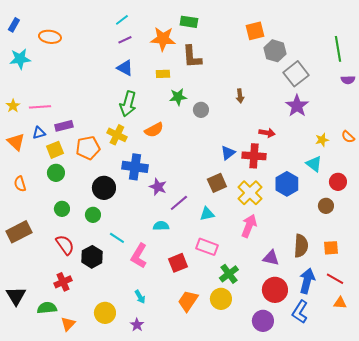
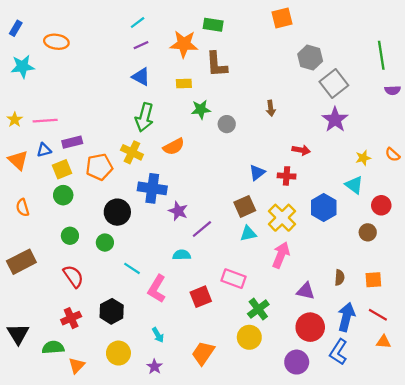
orange square: (255, 31) -> (282, 18), moved
red cross: (254, 156) -> (287, 176), size x0.7
cyan triangle: (207, 214) -> (248, 233), moved
brown semicircle: (301, 246) -> (340, 277), size x0.6
black hexagon: (92, 257) -> (112, 311), moved
orange trapezoid: (188, 301) -> (203, 353), moved

